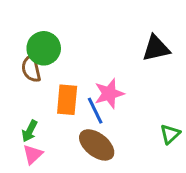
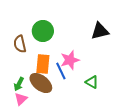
green circle: (44, 48) -> (43, 31), moved
green triangle: (170, 134) -> (92, 82), moved, turned -48
brown ellipse: (97, 145) -> (41, 83), moved

